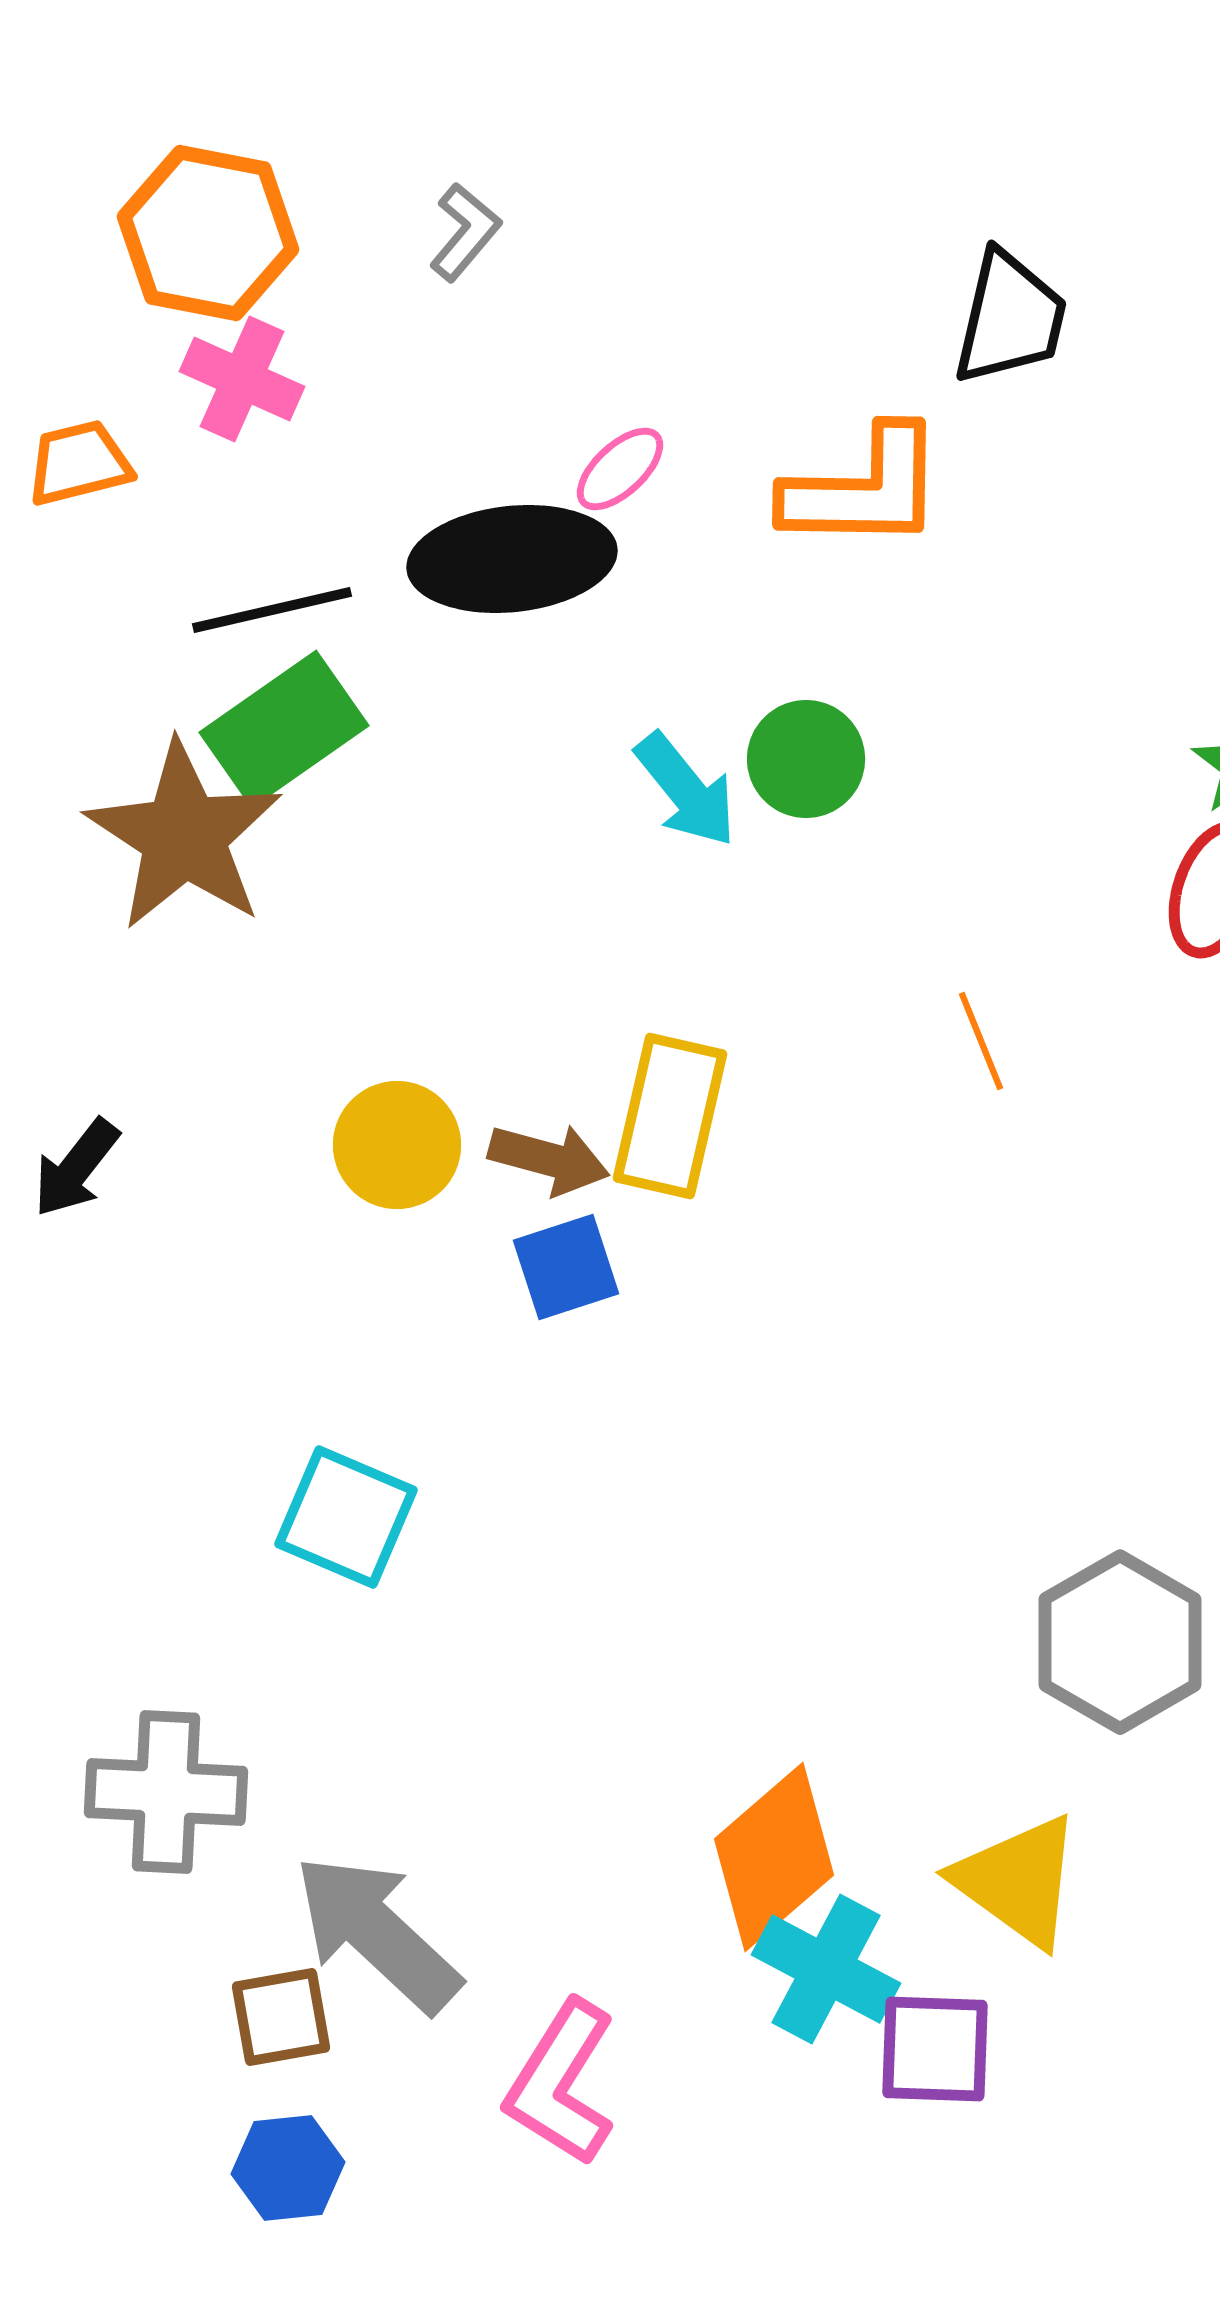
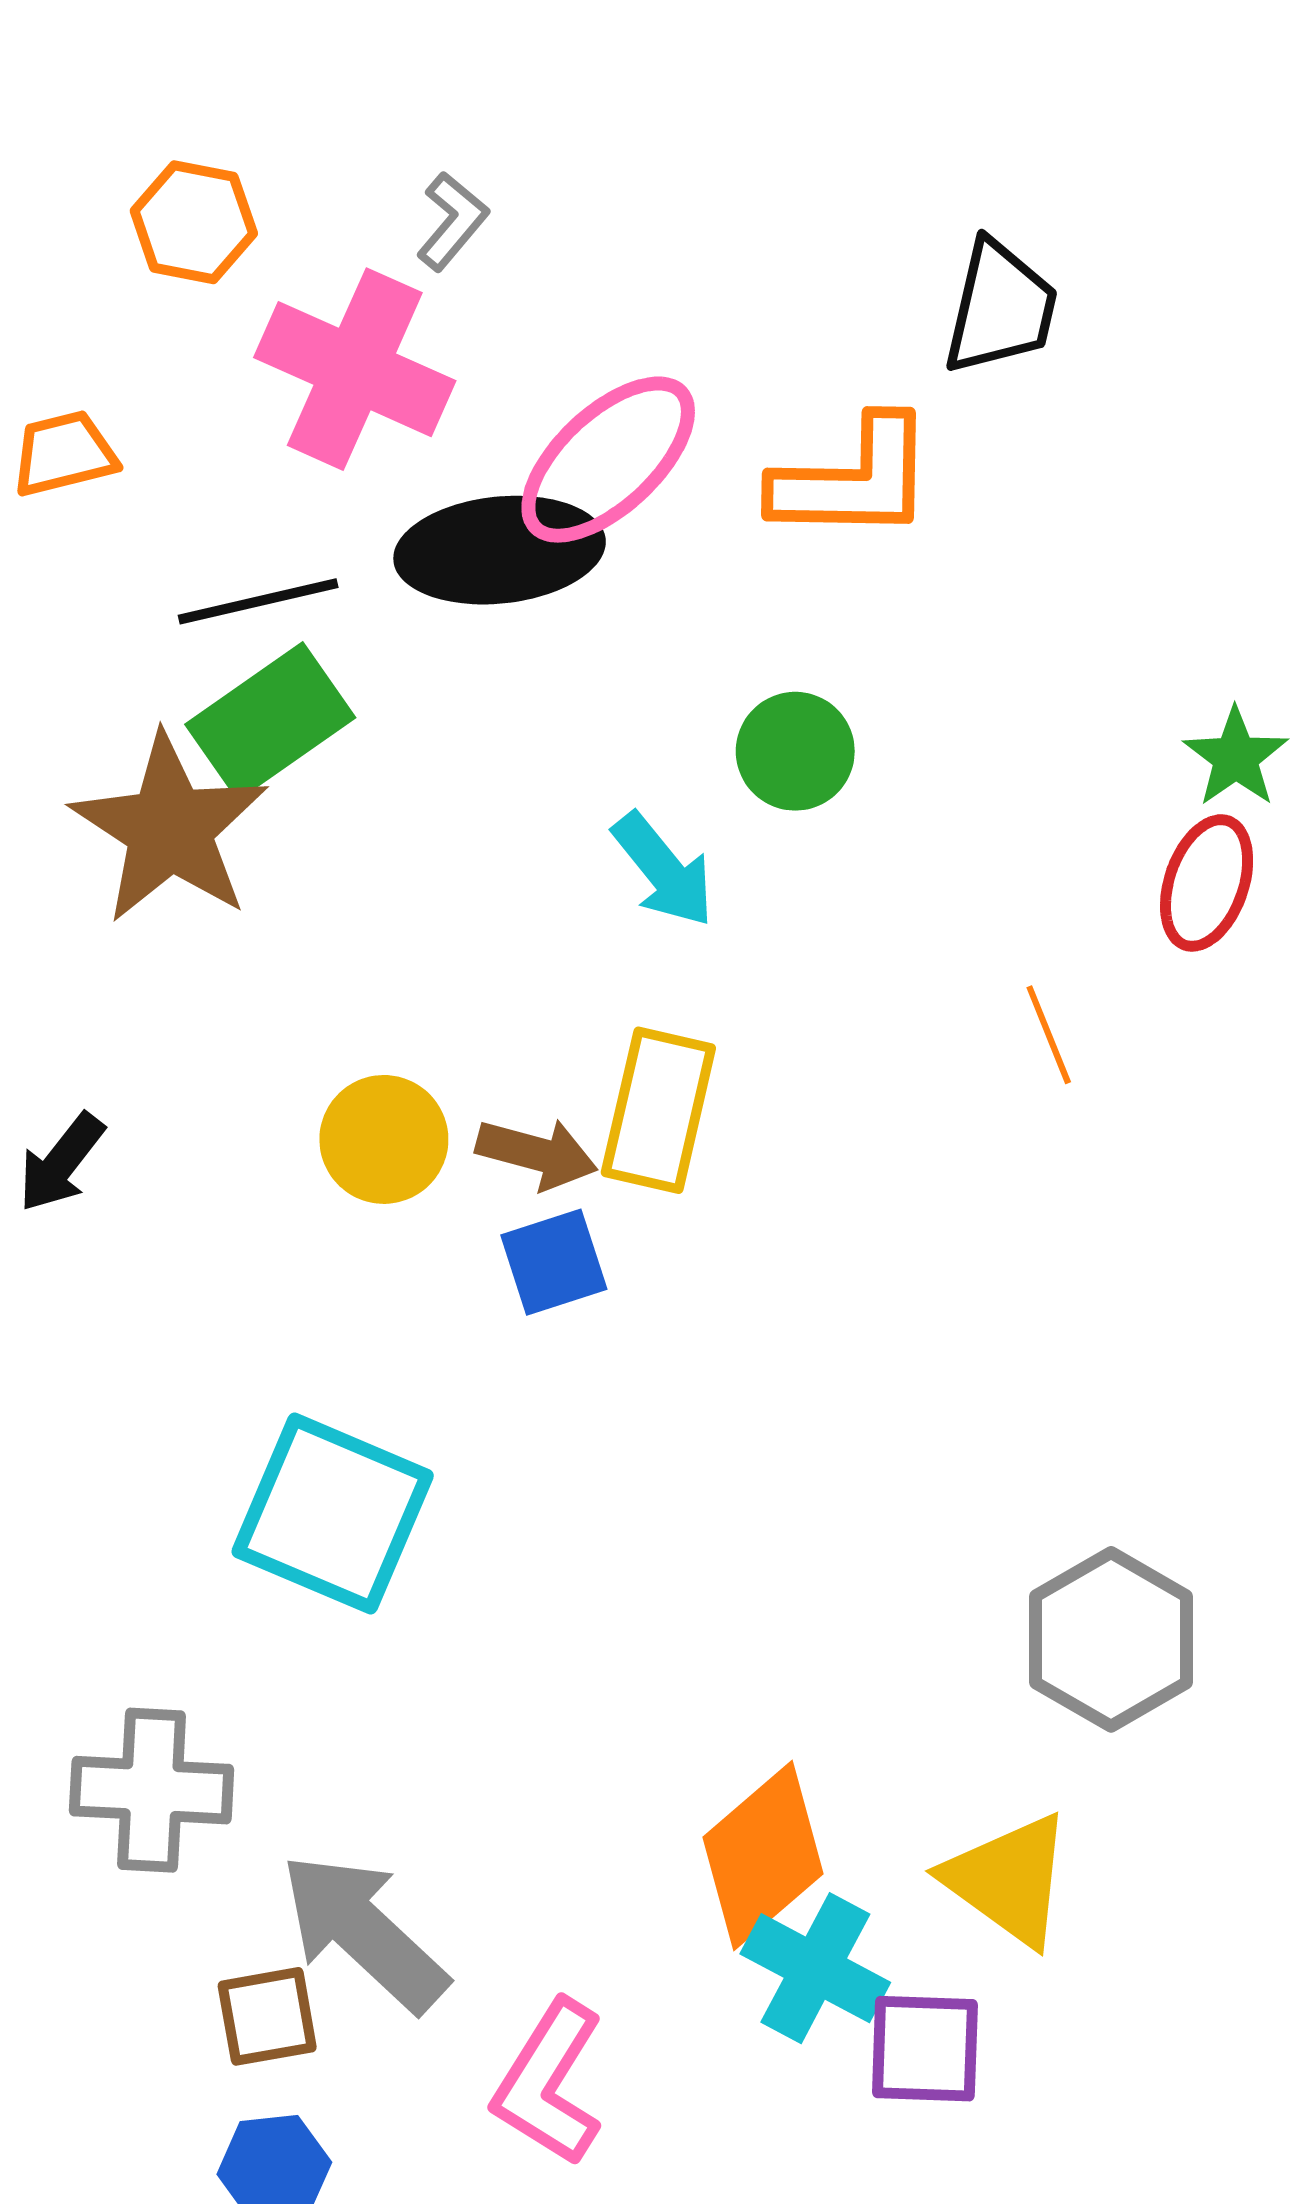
orange hexagon: (208, 233) -> (194, 222), size x0.7
pink cross: (242, 379) -> (355, 369), moved, size x1.6
pink ellipse: (620, 469) -> (608, 460), size x2.0
cyan arrow: (686, 790) -> (663, 870), moved
orange line: (981, 1041) -> (1049, 1035), moved
cyan square: (346, 1517) -> (333, 1514), size x1.4

